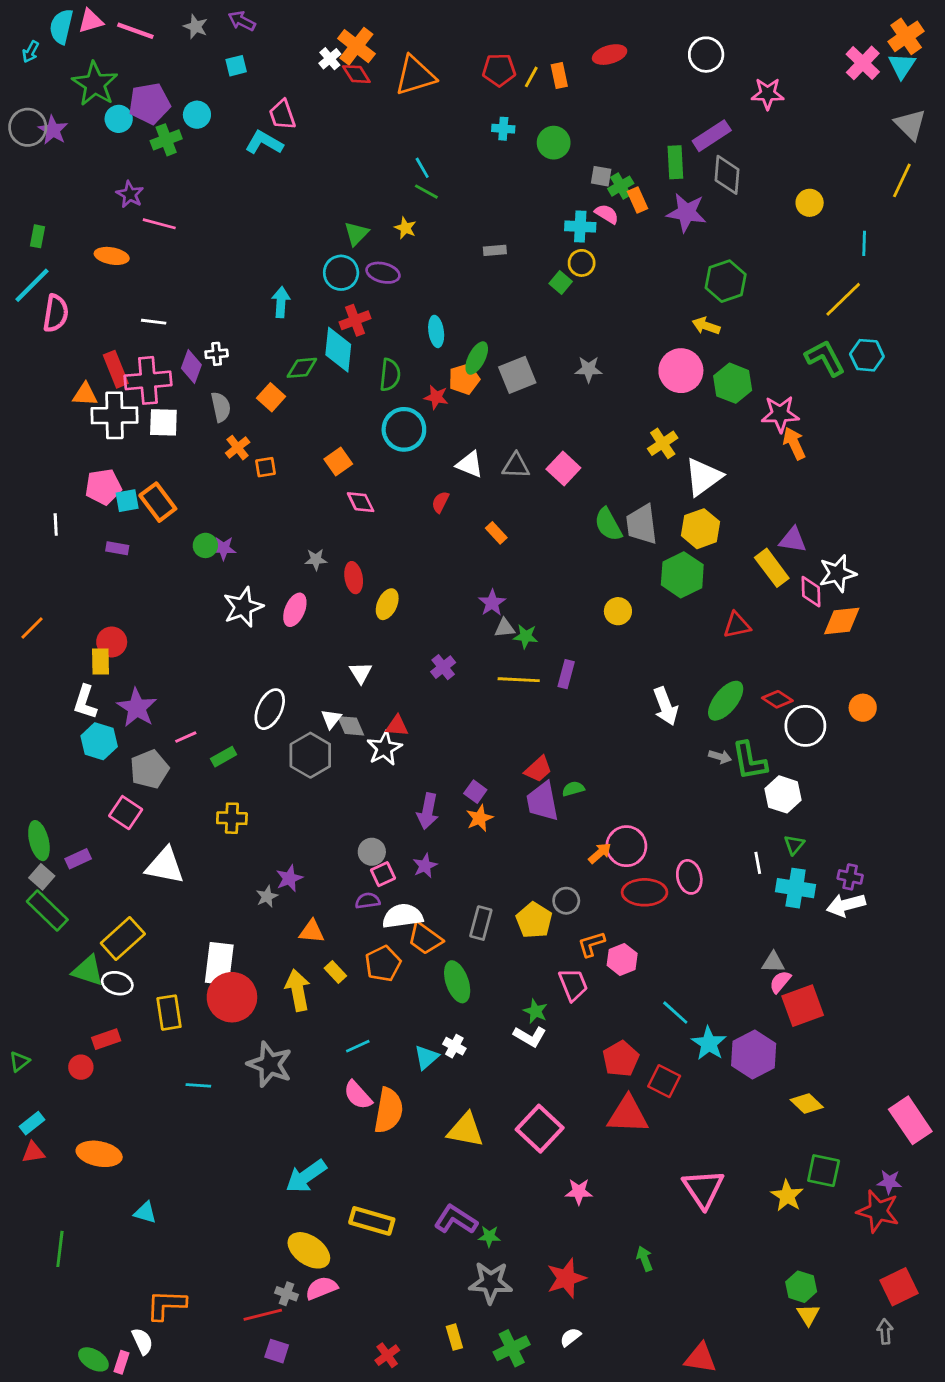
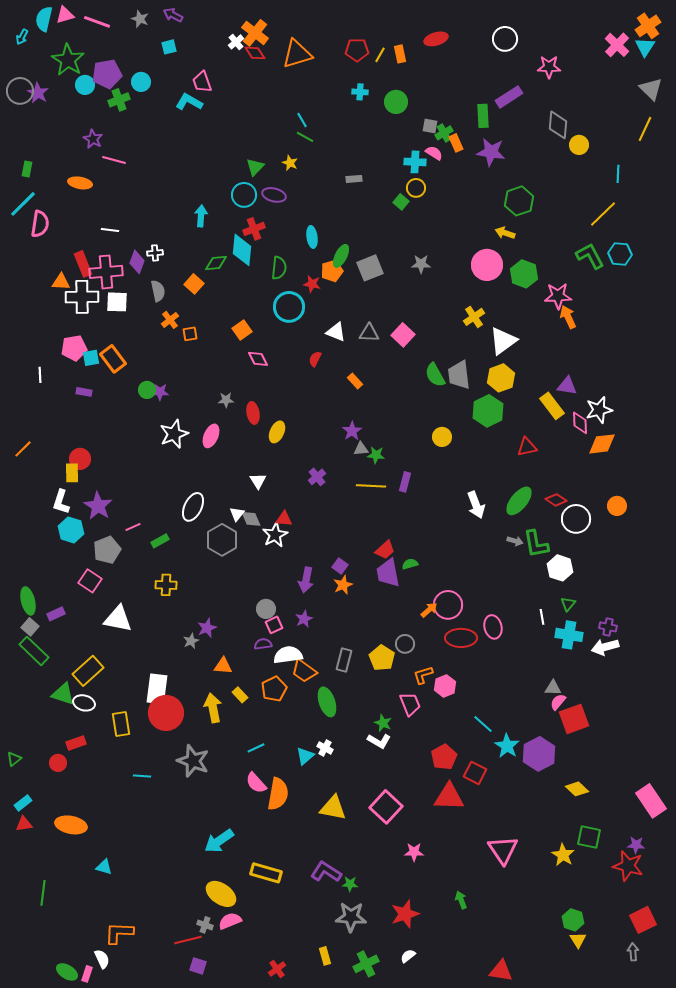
gray diamond: (727, 175) -> (558, 125), moved

